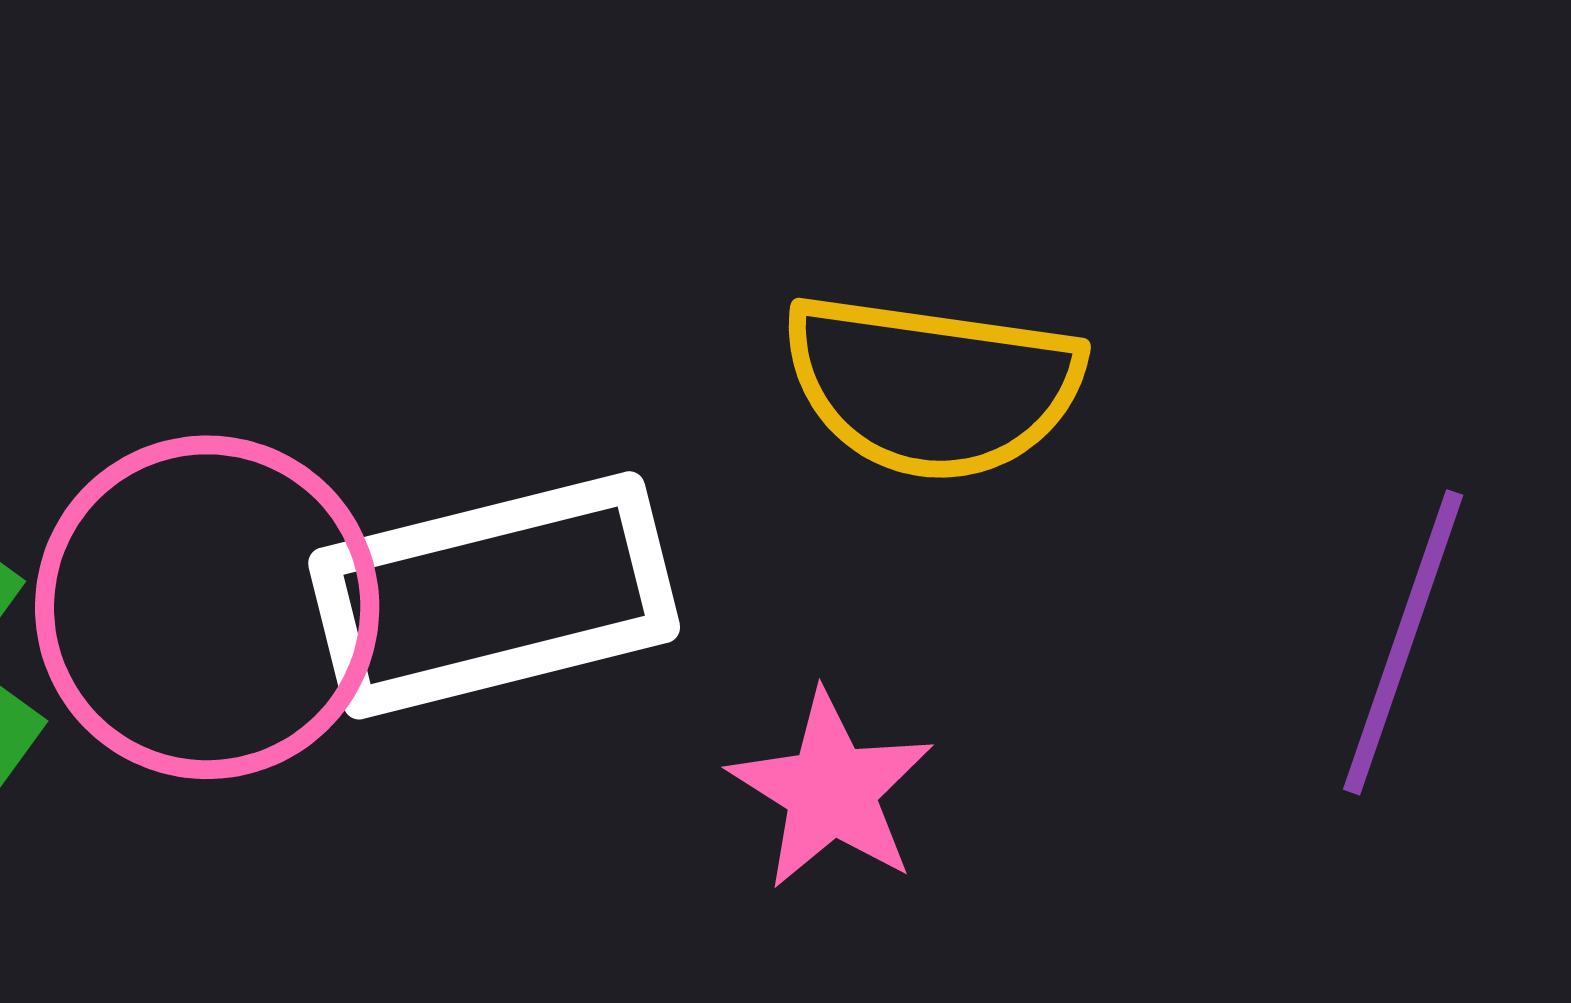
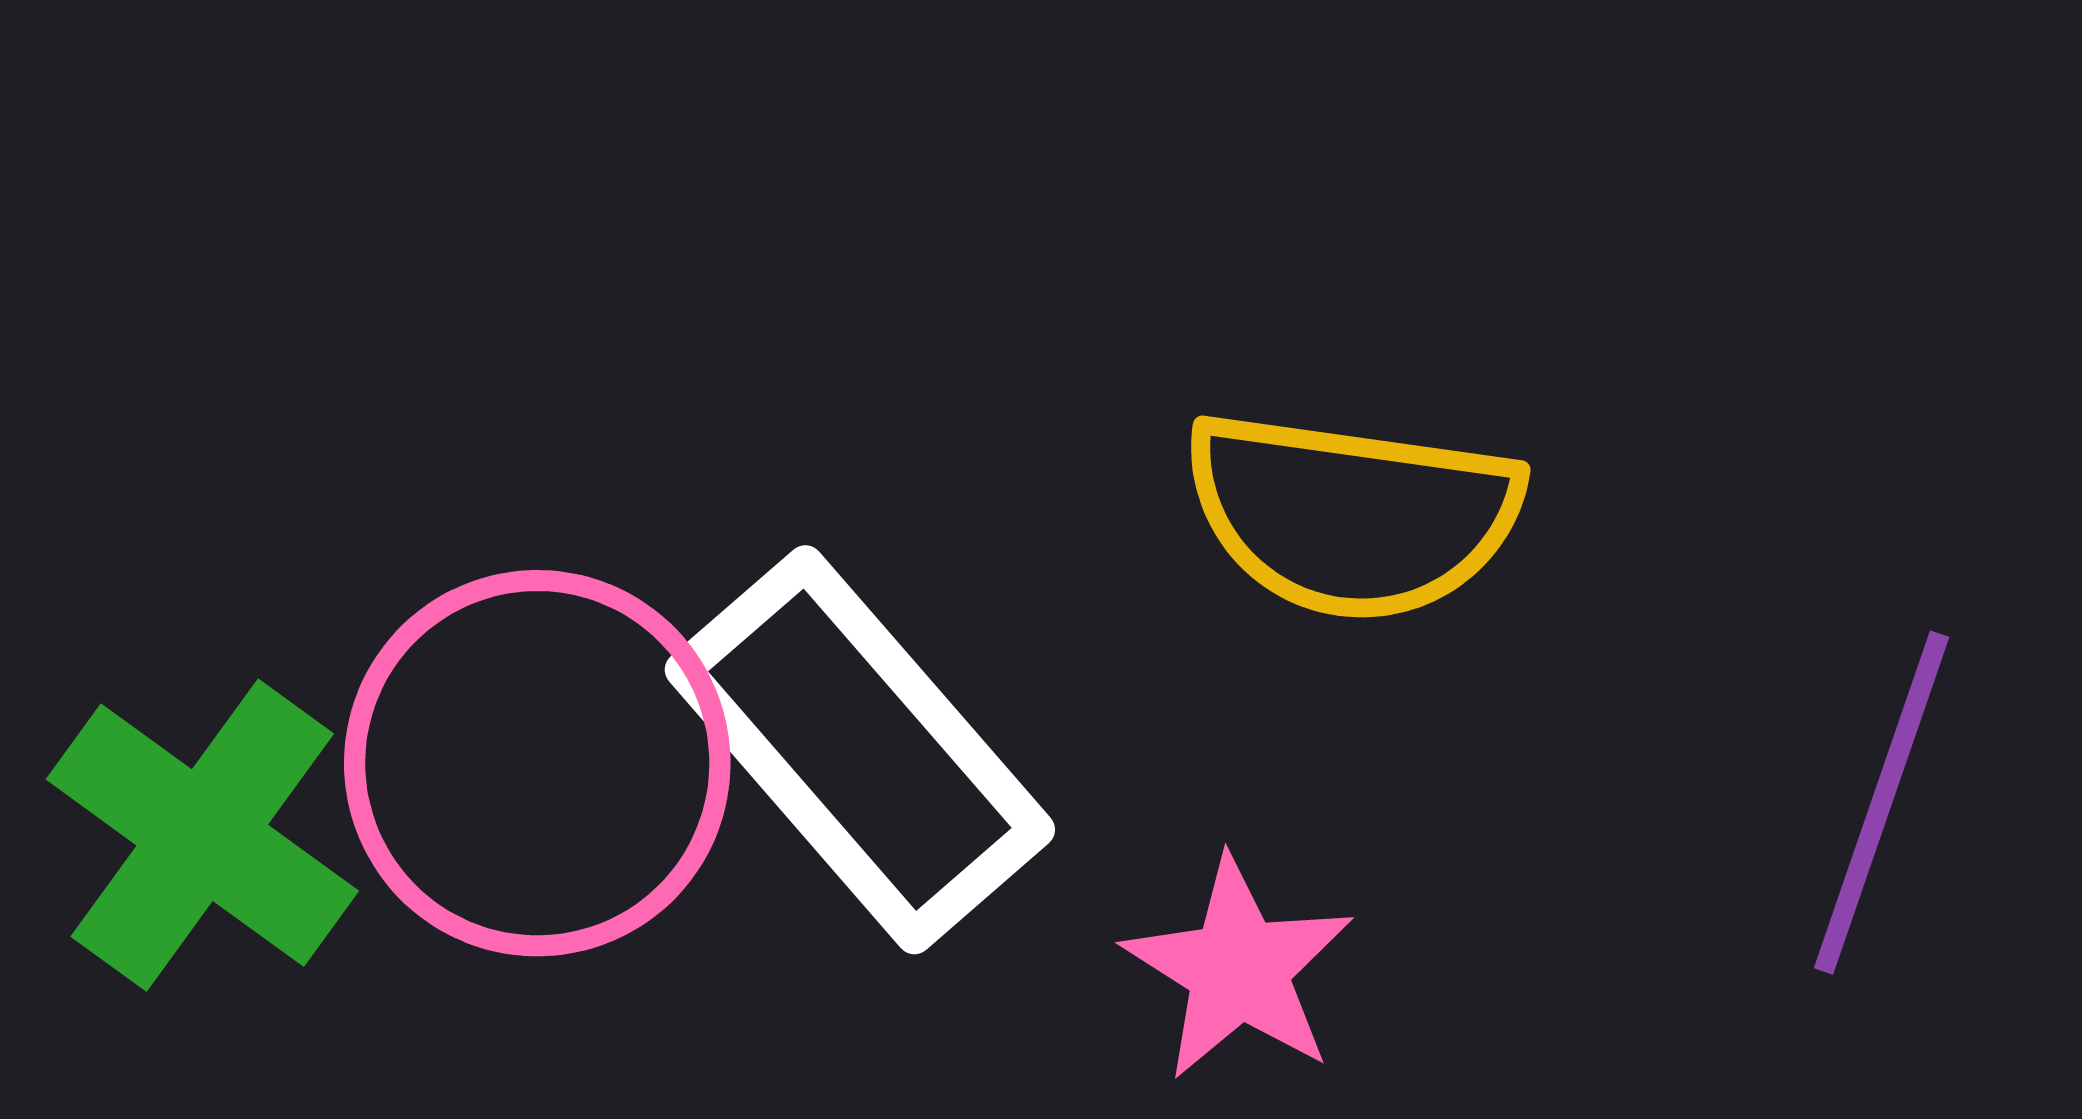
white rectangle: (494, 595) -> (860, 750), turned 63

